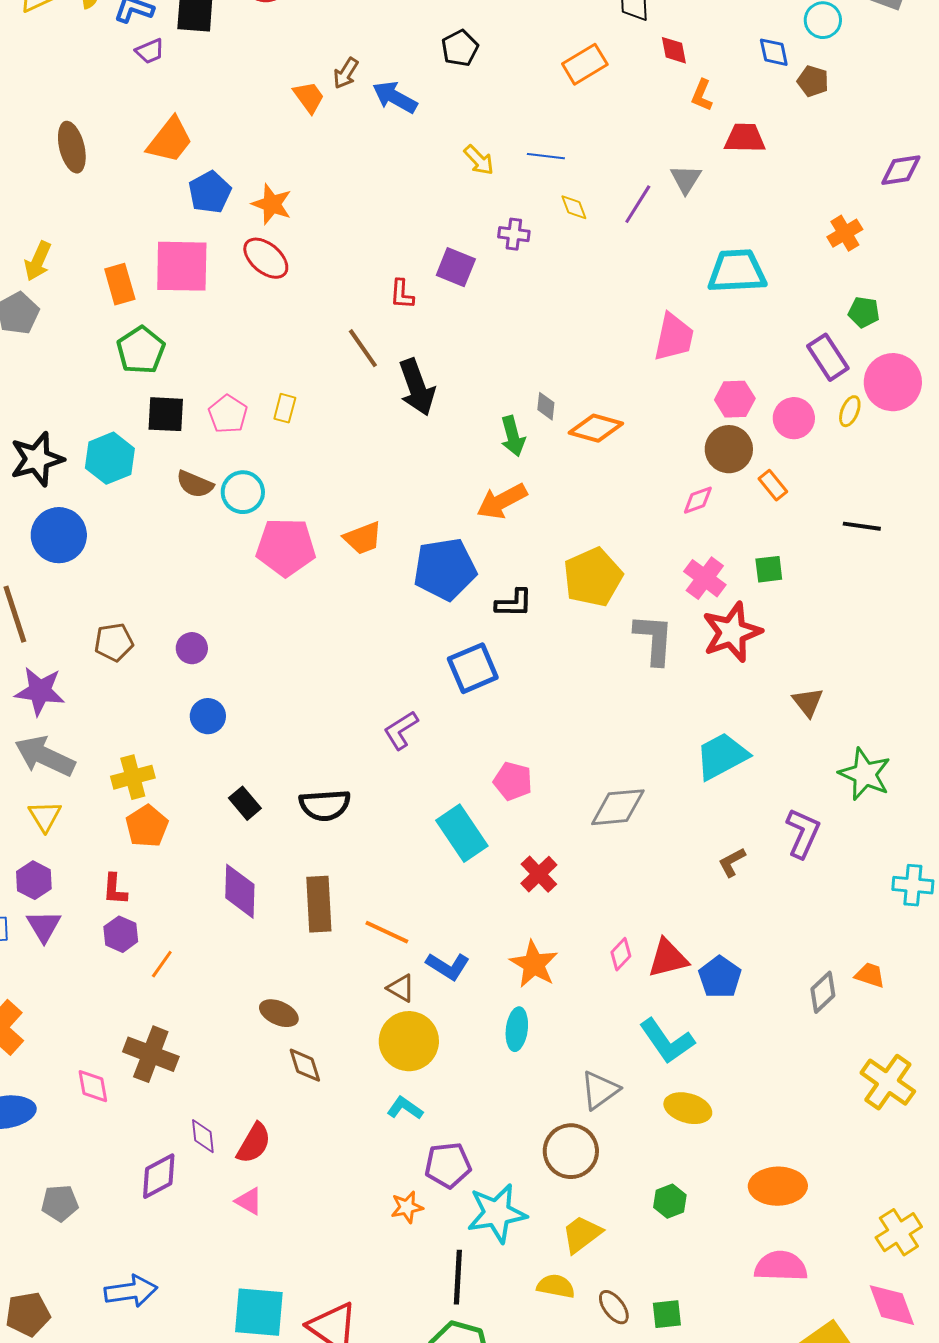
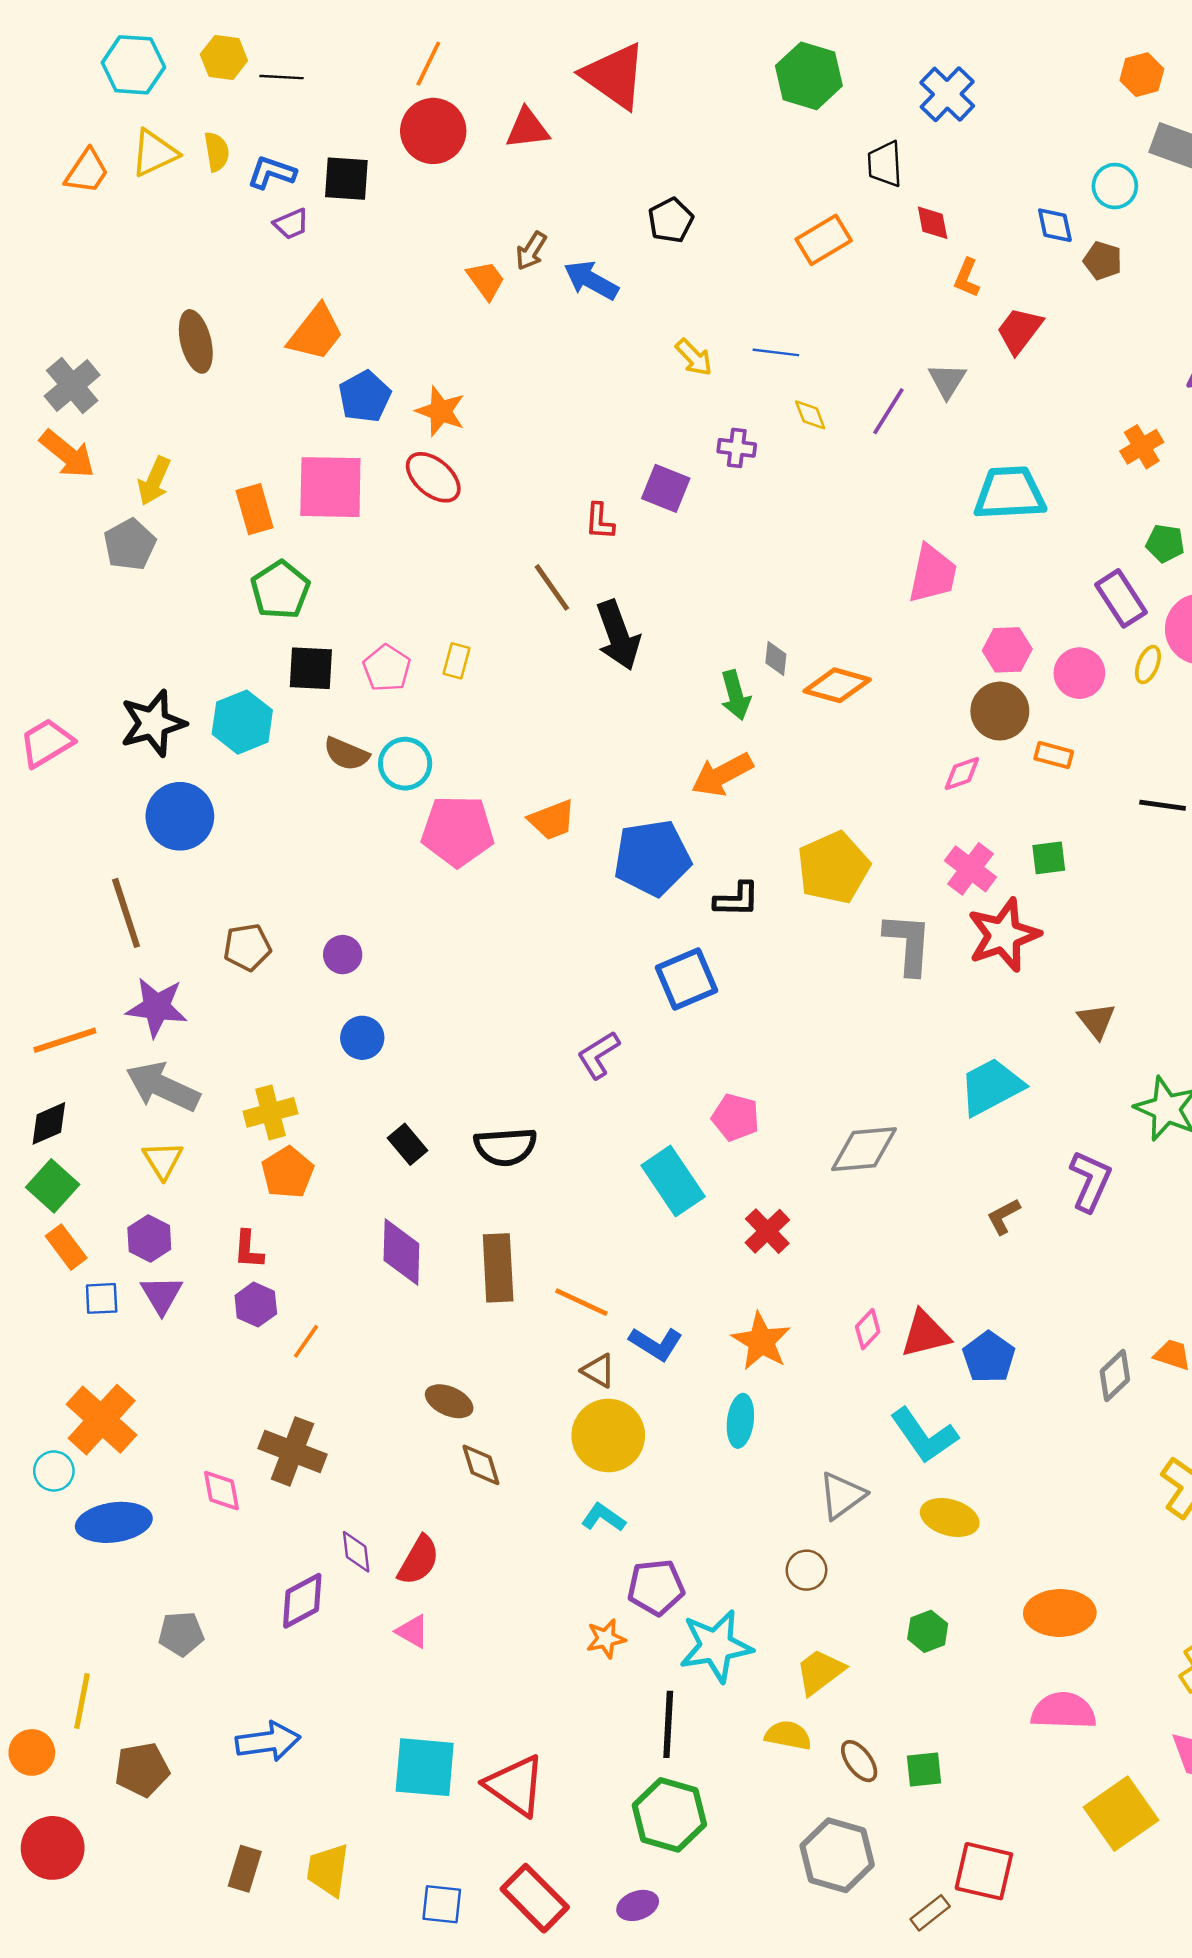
red trapezoid: (745, 138) -> (1019, 330), turned -54
orange rectangle: (773, 485) -> (1054, 755), turned -36
brown circle: (571, 1151) -> (806, 1570), size x0.6

